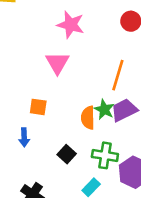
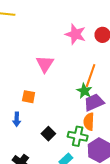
pink star: (71, 25) -> (75, 34), moved
green star: (104, 109) -> (84, 91), moved
orange semicircle: (88, 118) -> (89, 122), moved

